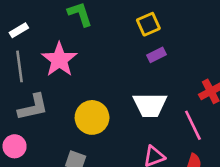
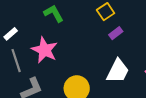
white trapezoid: (150, 105) -> (118, 71), turned -52

